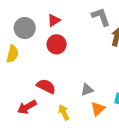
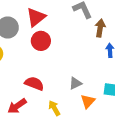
red triangle: (54, 20) -> (36, 17), size x1.5

